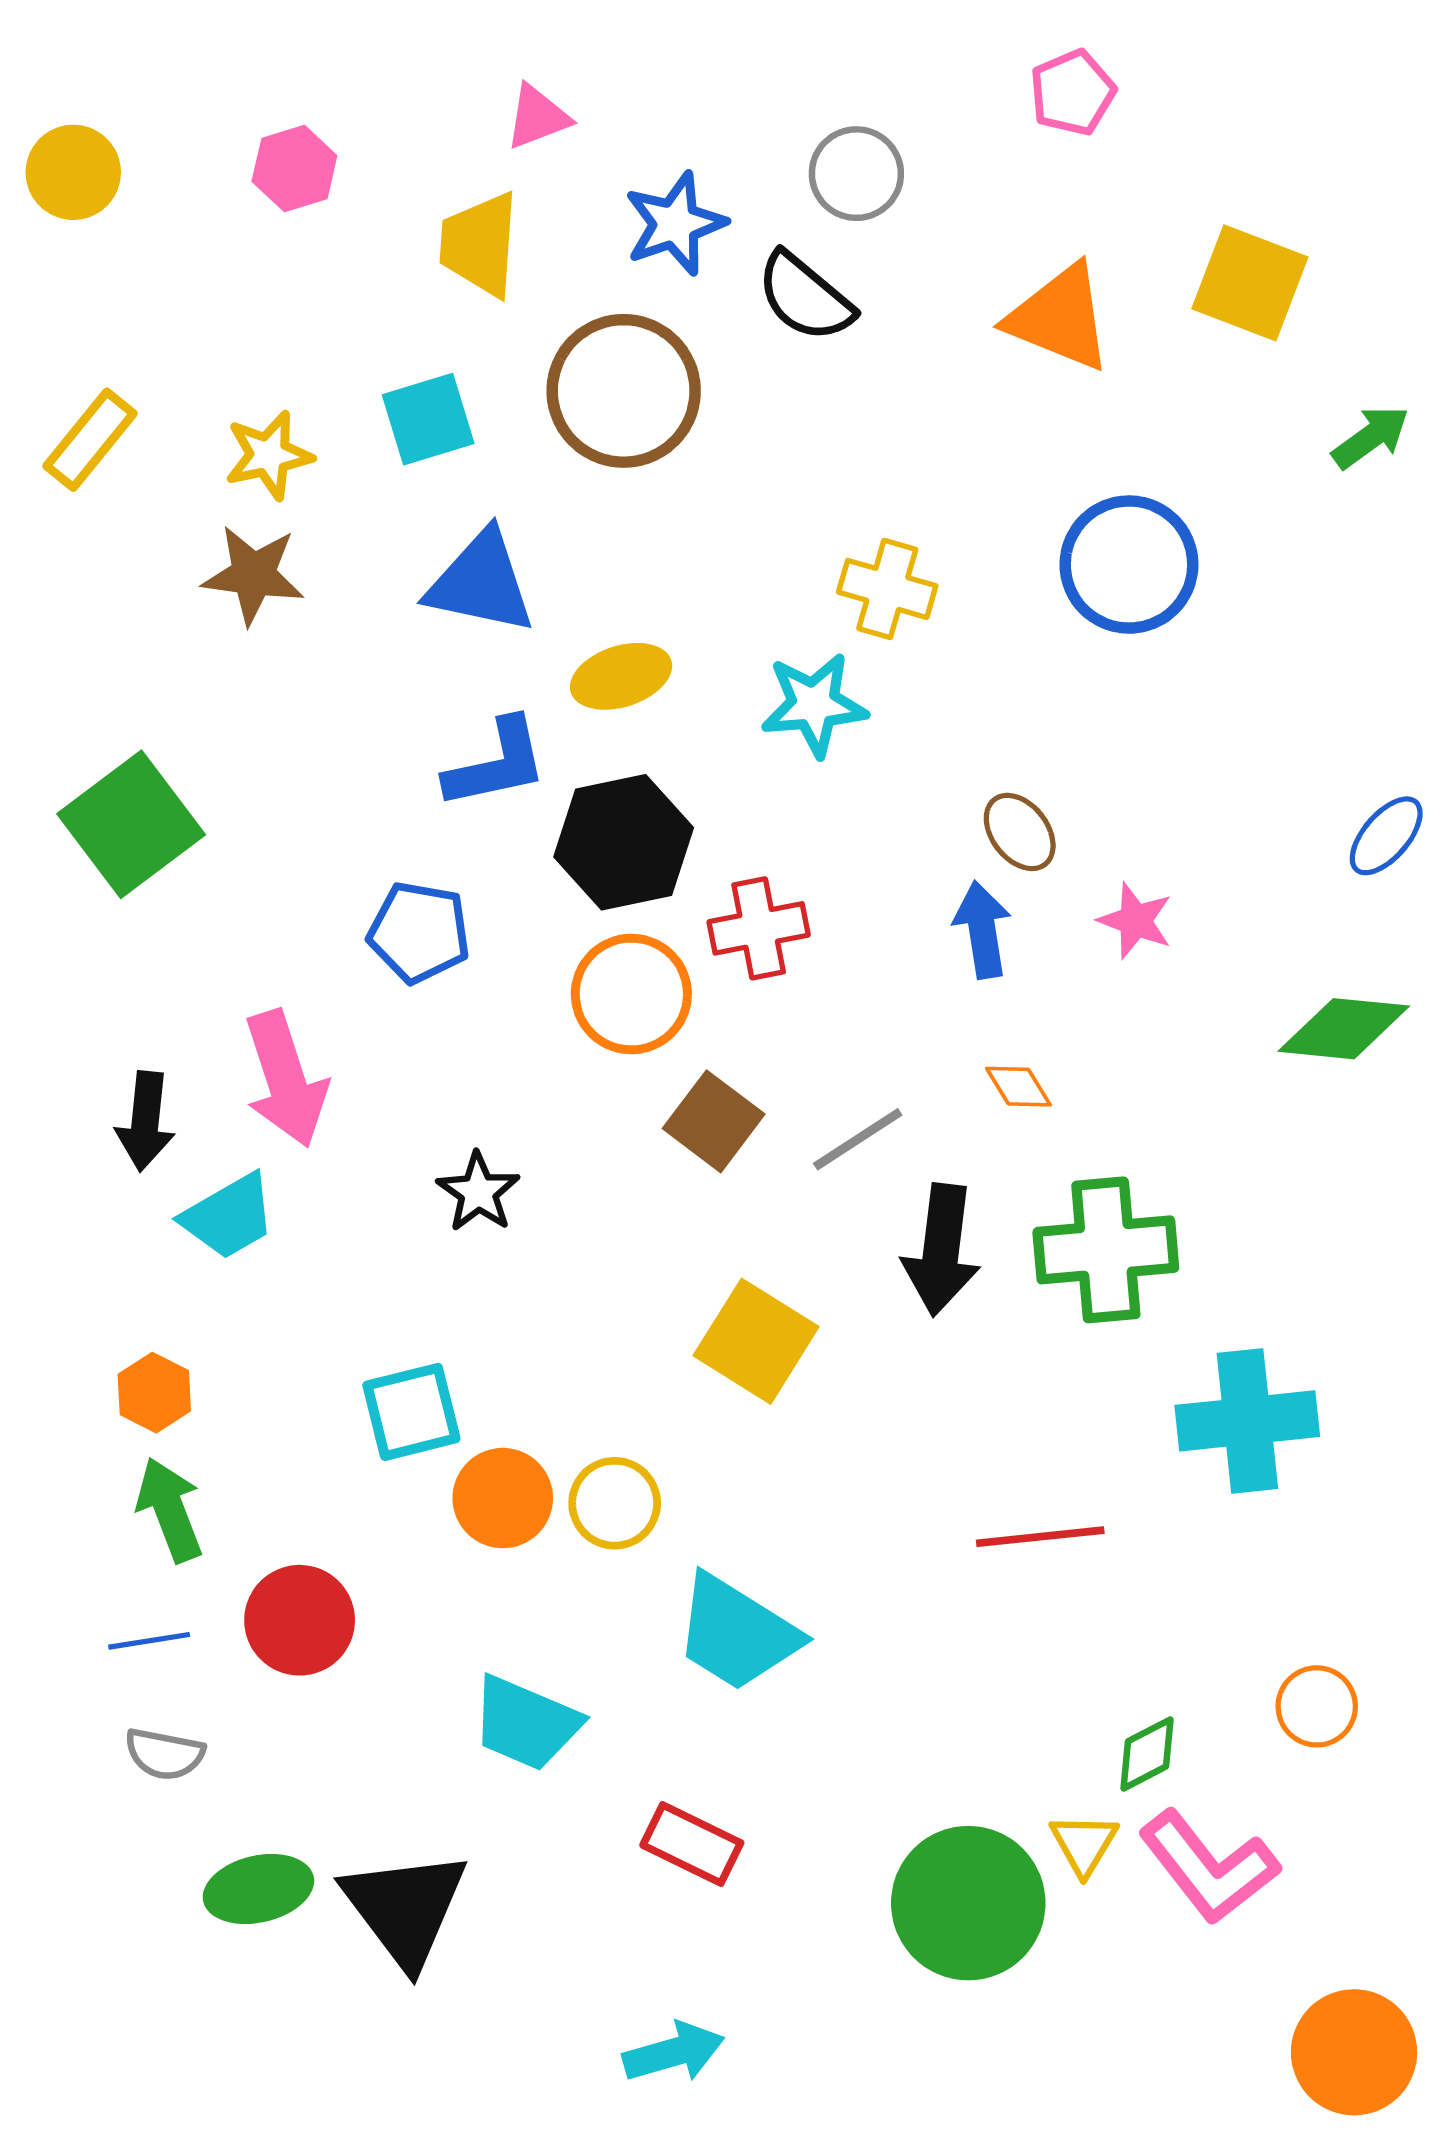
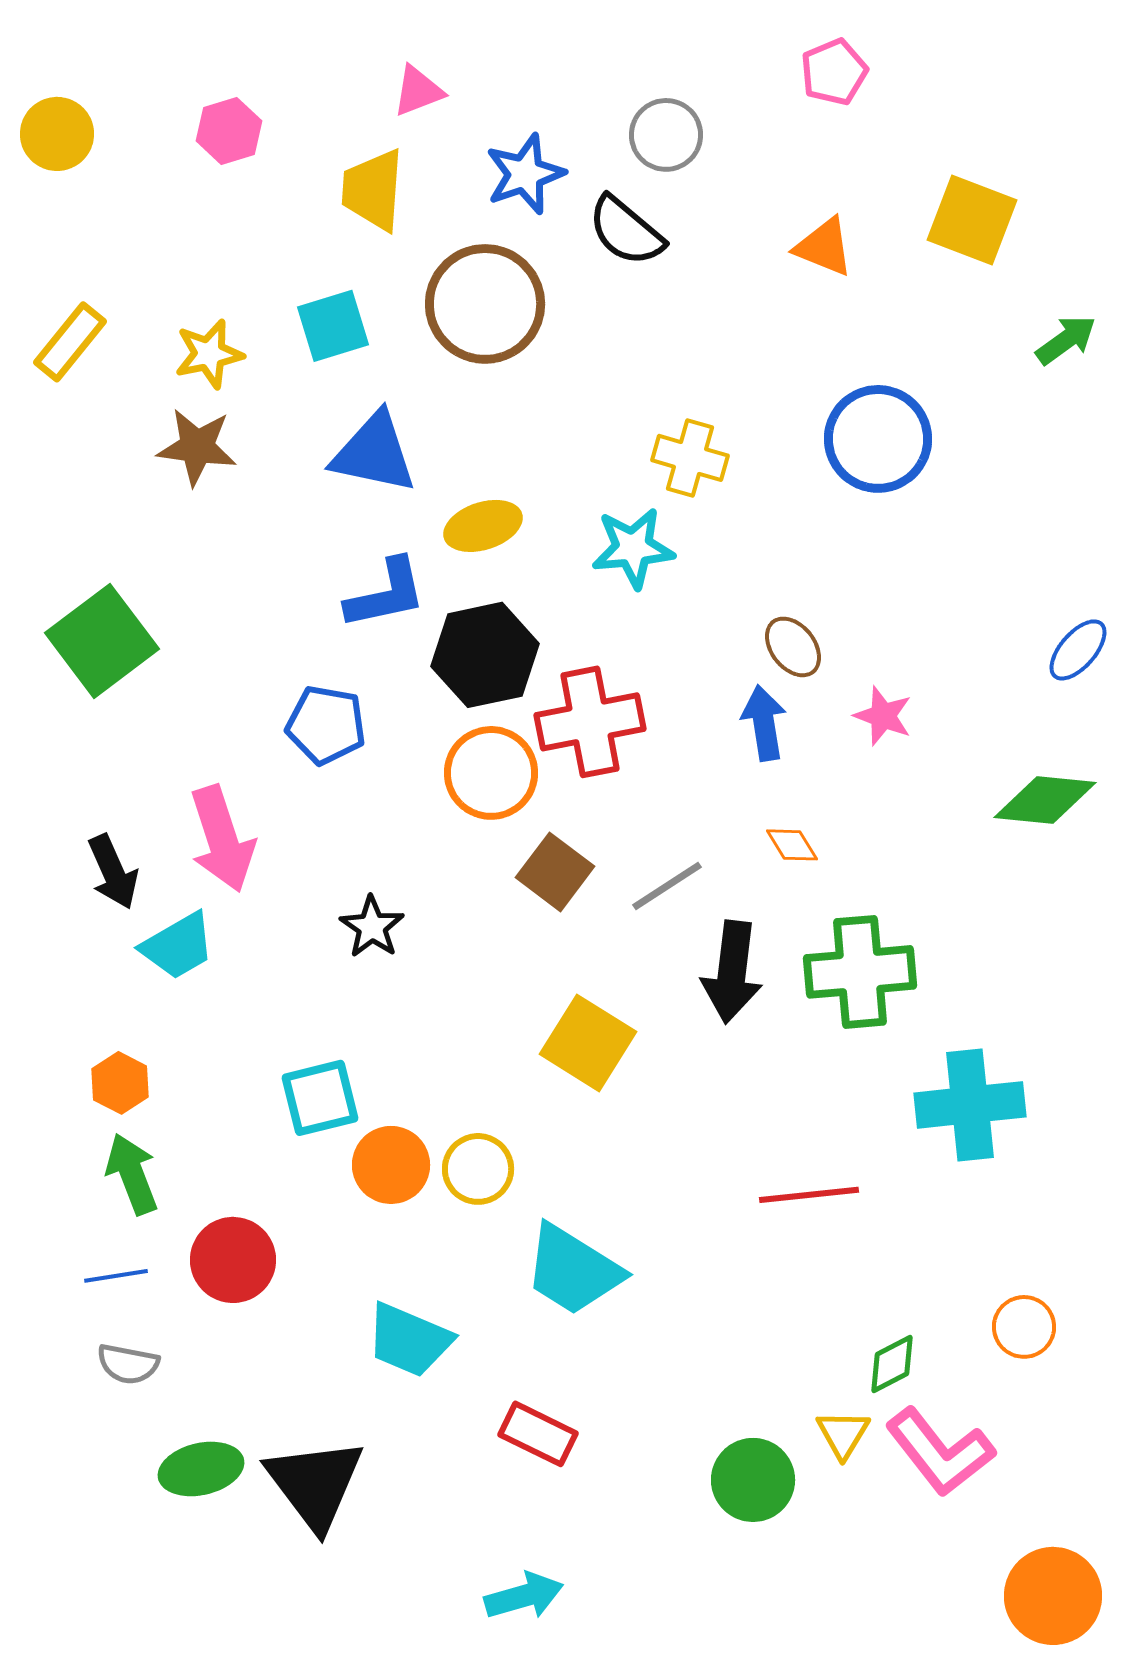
orange triangle: (1060, 318) -> (824, 247), size x0.7
red cross: (759, 928) -> (590, 722), size x1.4
black arrow: (145, 1121) -> (113, 872), turned -30
green circle: (968, 1903) -> (753, 1480), size x0.7

